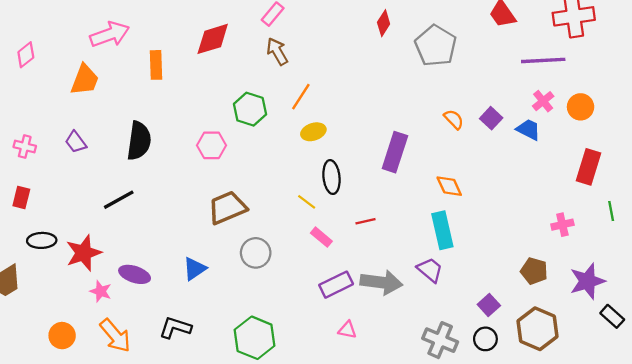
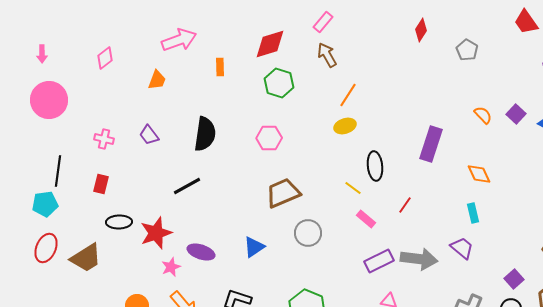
gray pentagon: (436, 46) -> (467, 50), size x0.6
orange rectangle: (156, 65) -> (220, 67), size x0.7
orange trapezoid: (85, 80) -> (157, 80), size x0.7
green hexagon: (250, 109) -> (279, 83), moved
yellow ellipse: (313, 132) -> (345, 126), moved
red line: (365, 221) -> (405, 205), turned -42
cyan rectangle: (442, 230) -> (473, 213), size x0.6
pink star: (101, 291) -> (171, 267), turned 30

